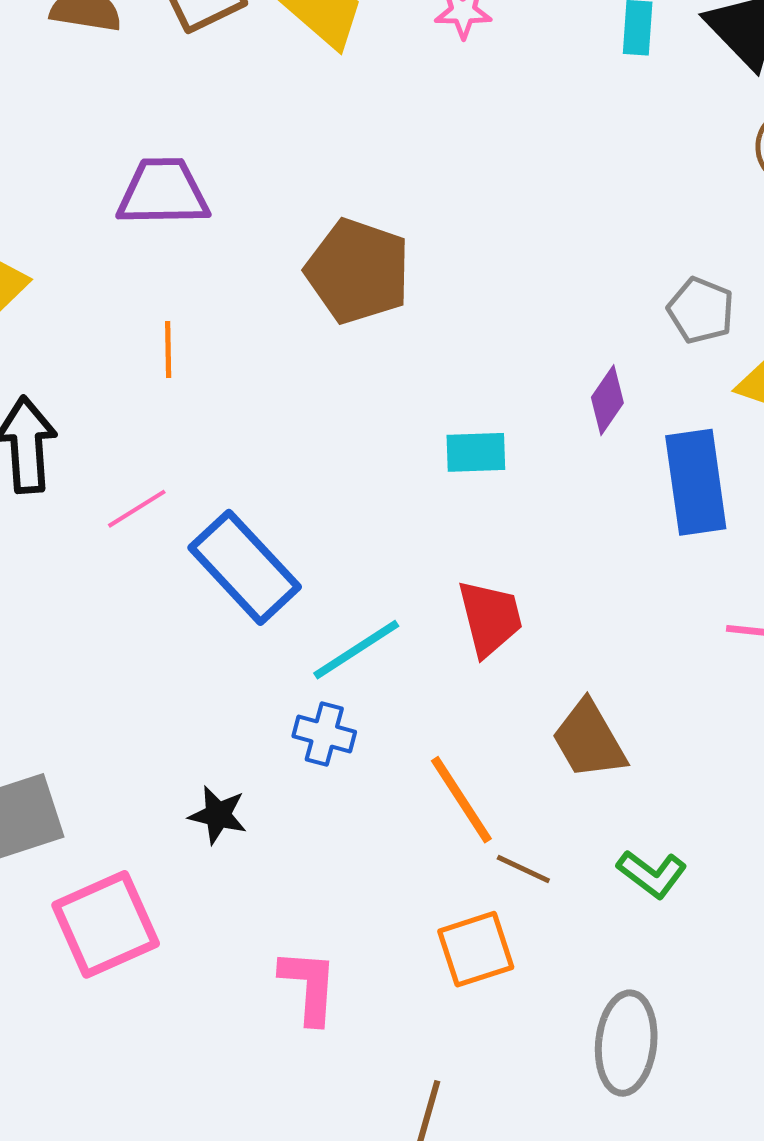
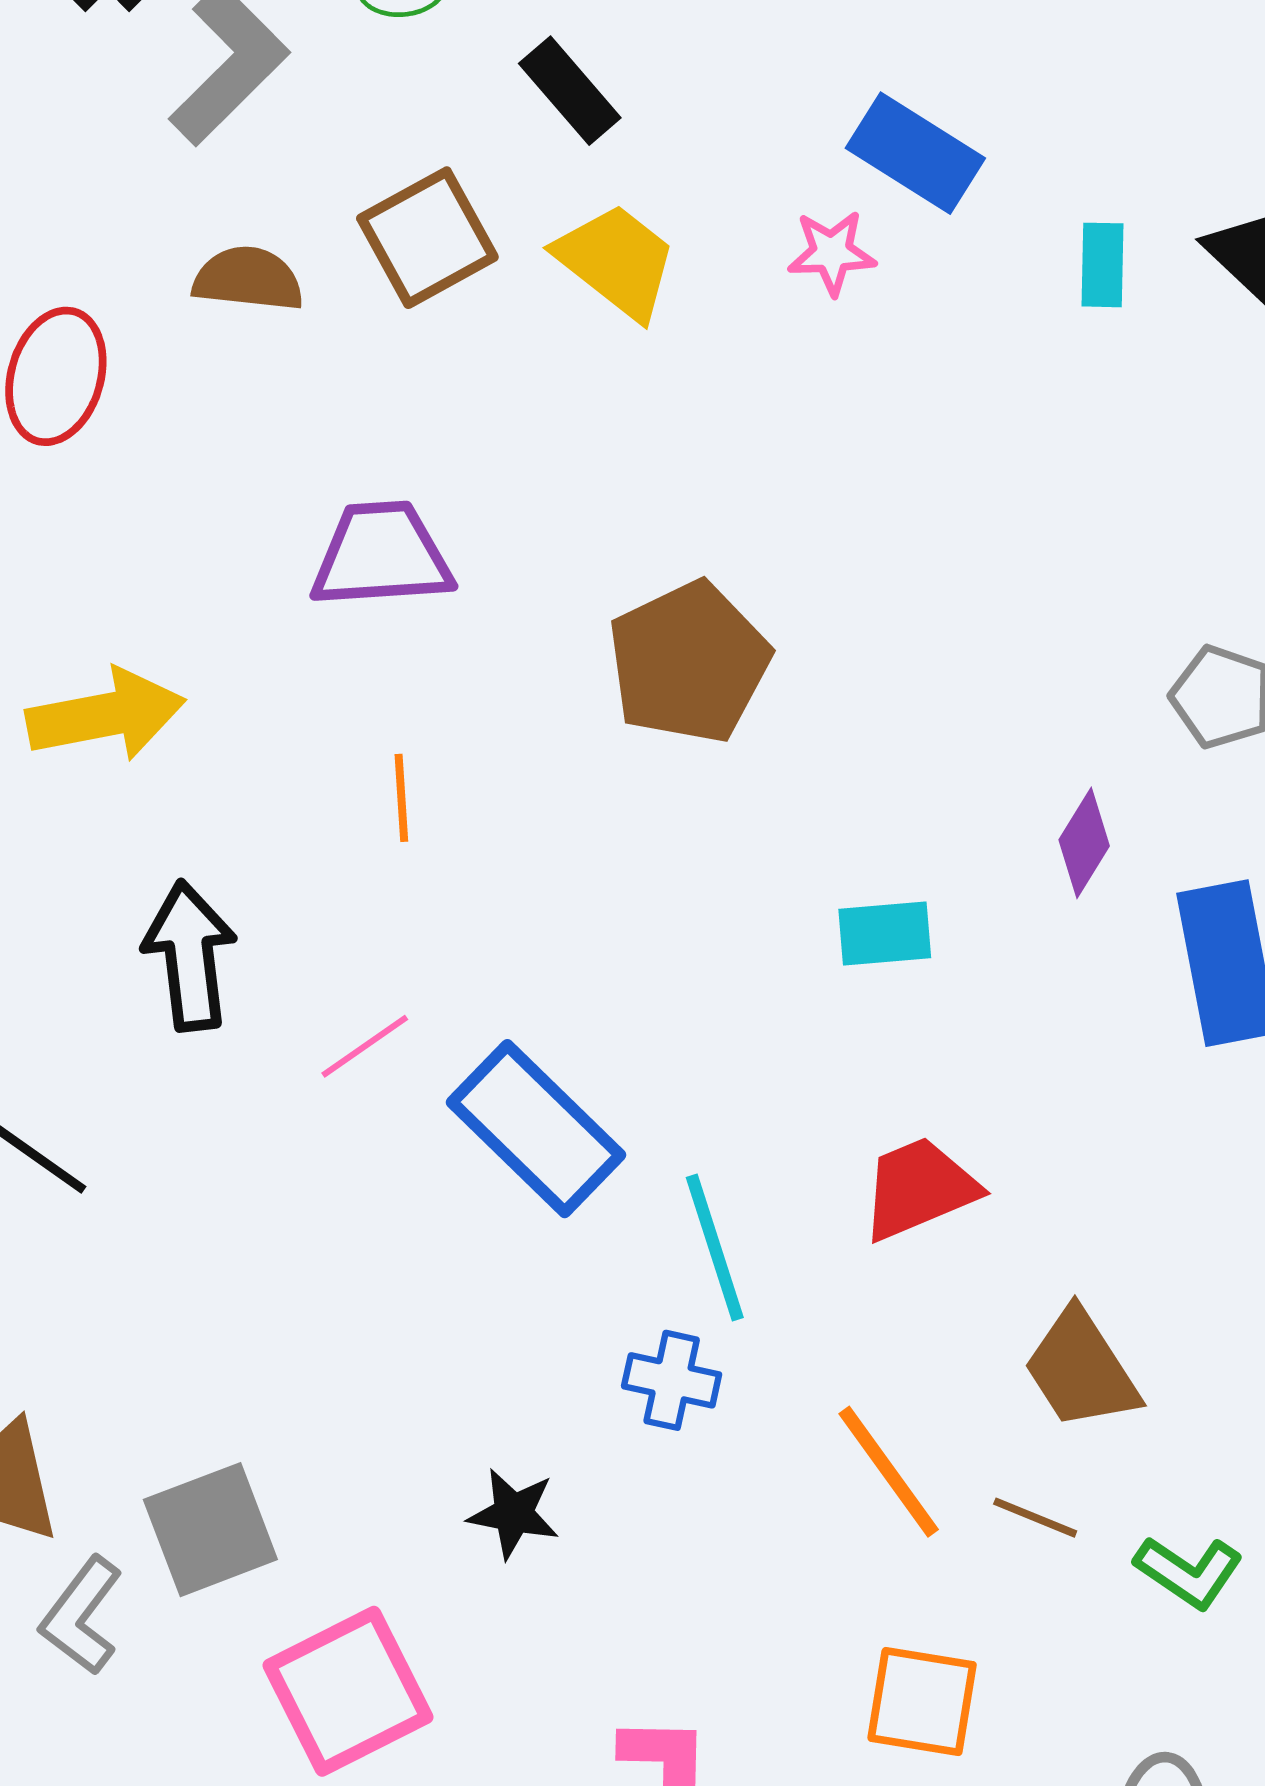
brown pentagon: (358, 271) -> (689, 662), turned 30
red trapezoid: (490, 618) -> (919, 1188), turned -96
cyan line: (356, 650) -> (715, 1248), turned -72
brown line: (523, 869) -> (1035, 1518), moved
orange square: (476, 949) -> (922, 1701), turned 30

